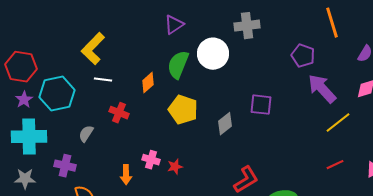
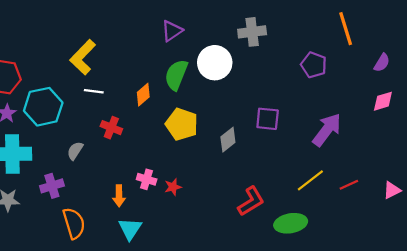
purple arrow: (322, 89) -> (327, 130), moved, turned 80
yellow line: (338, 123) -> (310, 180), moved
purple cross: (65, 166) -> (52, 186), turned -30

